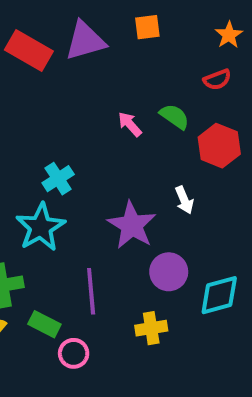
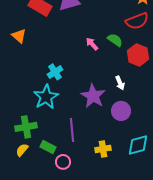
red semicircle: (217, 80) -> (137, 21), size x1.6
purple circle: (169, 272) -> (121, 111), moved
cyan diamond: (219, 295) -> (138, 145), moved

